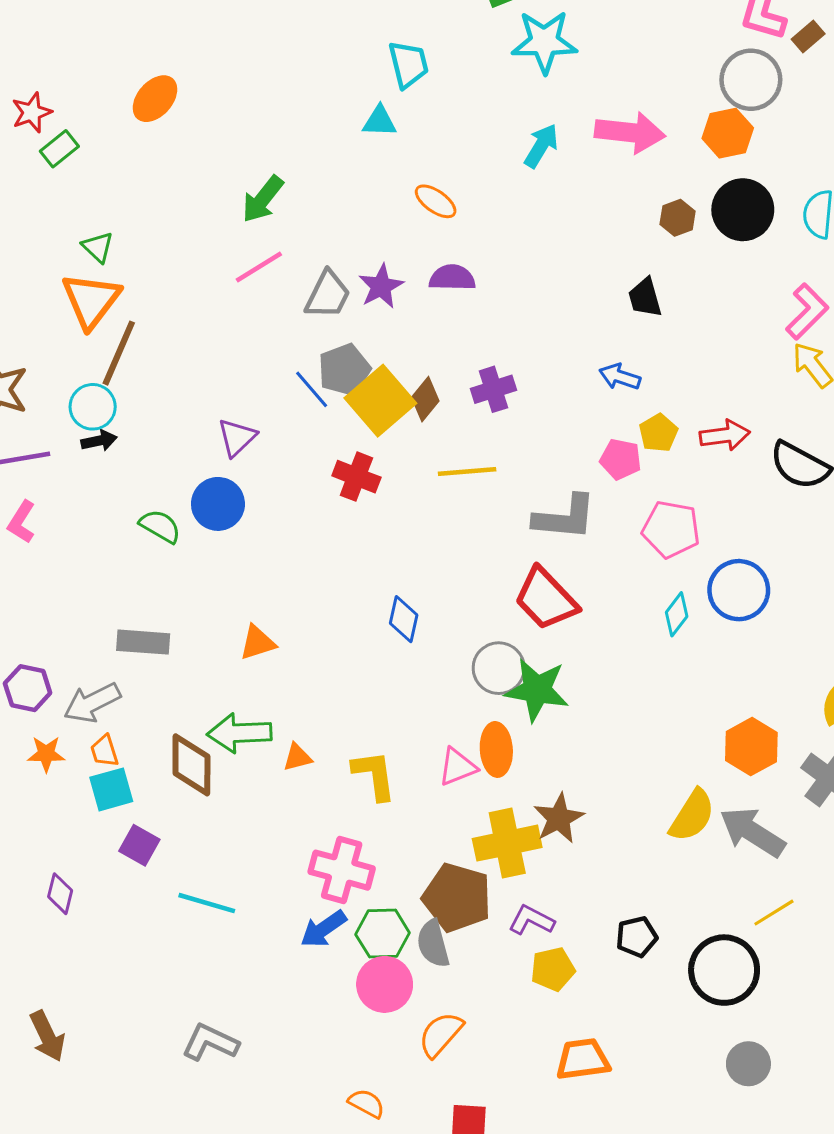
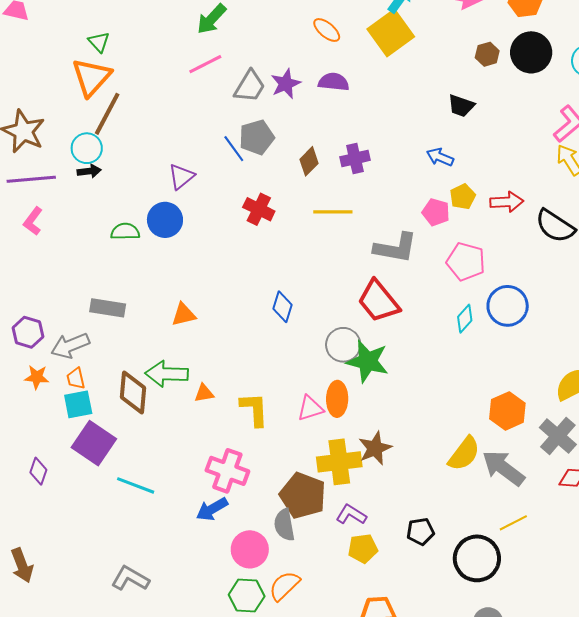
black trapezoid: (645, 298) -> (461, 106), turned -60
yellow square: (380, 401) -> (391, 33), moved
green semicircle: (160, 526) -> (125, 232), turned -36
purple square: (139, 845) -> (94, 443), size x1.6
green hexagon: (383, 934) -> (247, 595), moved

